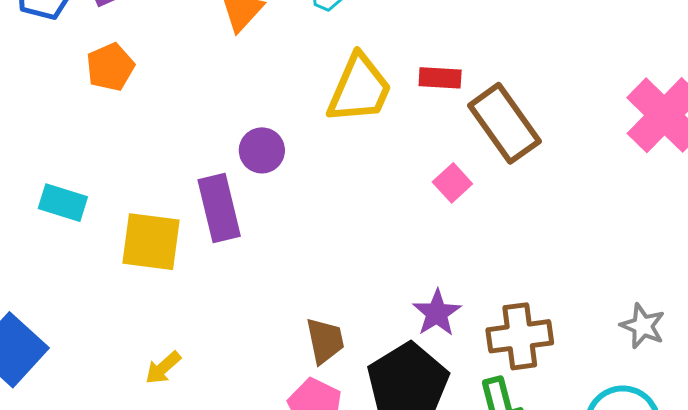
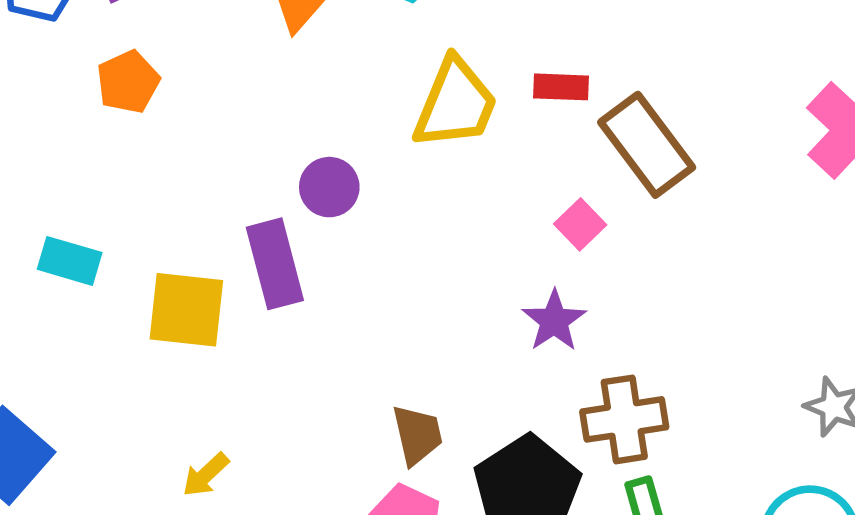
purple star: (437, 313) -> (554, 321), moved
brown cross: (520, 336) -> (624, 419), moved

